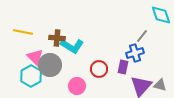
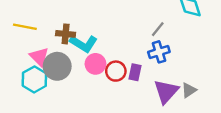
gray line: (142, 36) -> (158, 29), moved
purple rectangle: (123, 67) -> (135, 72), moved
gray triangle: (160, 85) -> (189, 90), turned -48
pink circle: (77, 86) -> (95, 64), moved

